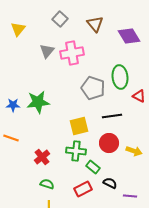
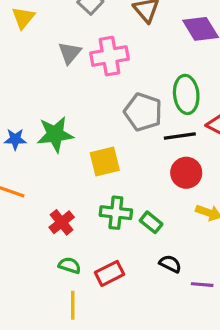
black line: (112, 116) -> (180, 136), moved
yellow square: (79, 126) -> (105, 162), moved
red circle: (109, 143) -> (186, 173), moved
green rectangle: (93, 167) -> (151, 222), moved
red rectangle: (83, 189) -> (110, 273), moved

